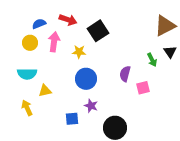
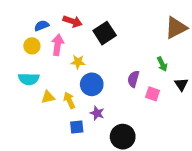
yellow star: (79, 52) -> (78, 62), moved
black triangle: (170, 52) -> (181, 84), moved
pink square: (143, 88) -> (153, 94), turned 32
yellow arrow: (27, 108) -> (69, 100), moved

